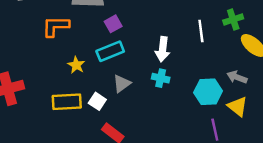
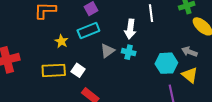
white line: (201, 31) -> (151, 13), moved
gray triangle: (122, 84) -> (108, 51), moved

